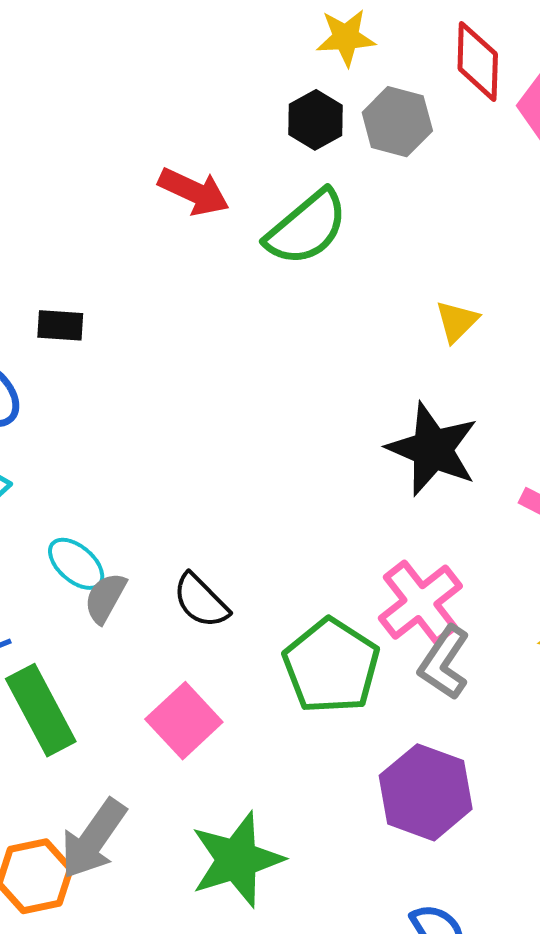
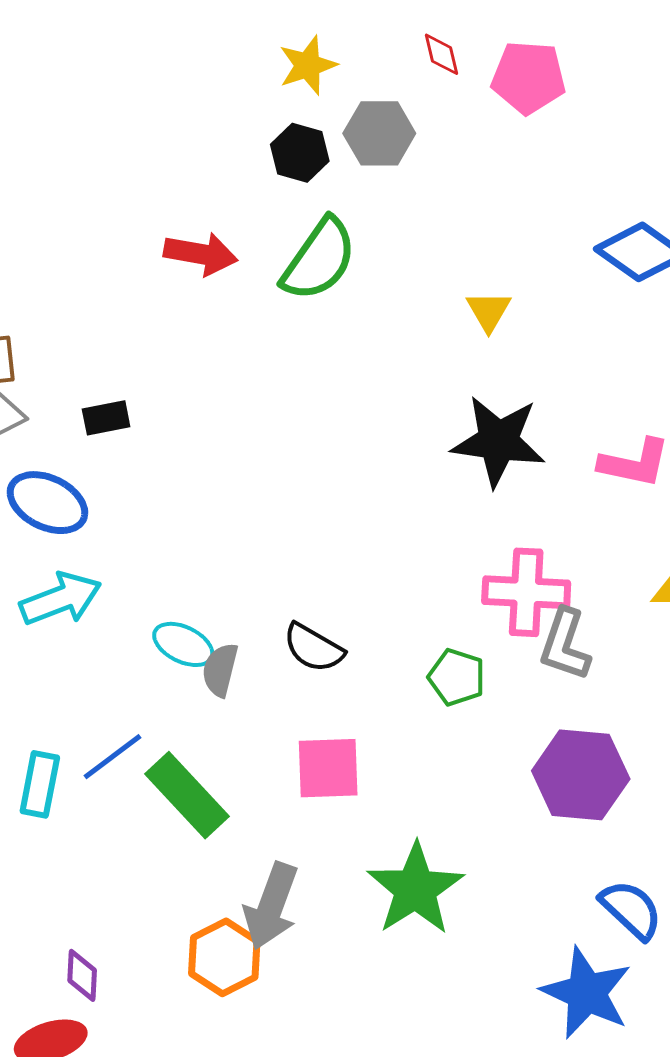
red diamond: (478, 61) -> (441, 54), size x0.6
pink cross: (420, 602) -> (526, 592), turned -34
green pentagon: (331, 666) -> (457, 677), size x0.6
pink square: (184, 721) -> (328, 768), turned -34

